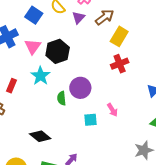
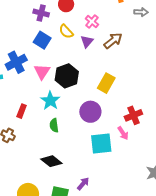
yellow rectangle: (119, 36) -> (106, 83), moved
red cross: (120, 64) -> (133, 115), moved
green semicircle: (62, 98) -> (54, 125), moved
cyan square: (90, 120) -> (101, 143), size x1.6

